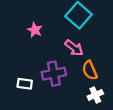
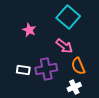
white rectangle: (25, 84) -> (23, 70), moved
white cross: (95, 95) -> (74, 87), moved

